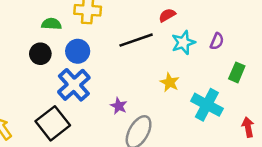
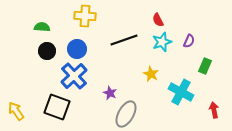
red semicircle: (167, 15) -> (158, 20), moved, turned -88
green semicircle: (52, 24) -> (42, 27), moved
black square: (53, 123) -> (57, 107), turned -32

